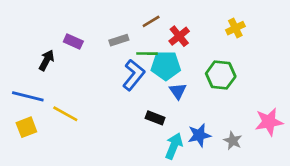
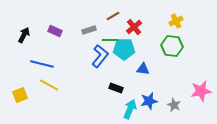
black arrow: (47, 60) -> (24, 35), moved
green hexagon: (221, 75) -> (172, 46), moved
blue triangle: (178, 91) -> (143, 69), moved, turned -48
blue line: (28, 96) -> (42, 64), moved

